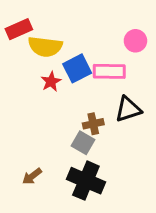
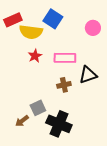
blue square: (77, 68) -> (53, 19), moved, turned -30
pink rectangle: (109, 71) -> (65, 58), moved
gray square: (83, 143) -> (38, 108), moved, turned 35

